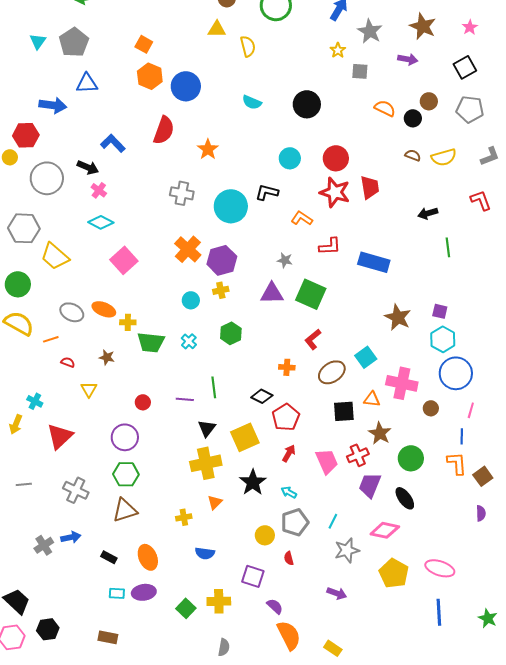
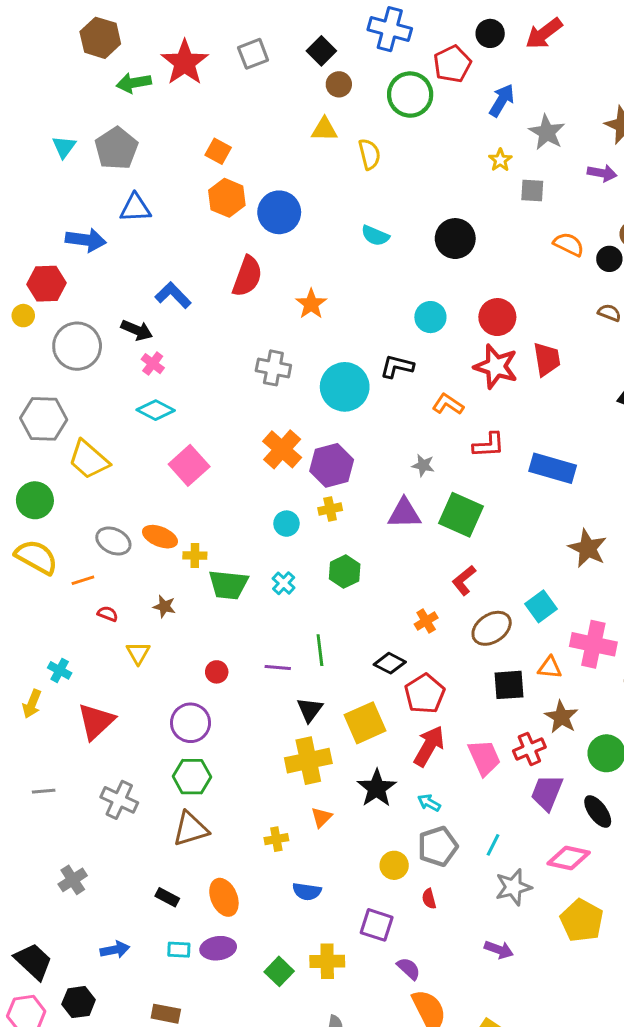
orange cross: (287, 367) -> (426, 621), turned -35
red arrow: (289, 453) -> (429, 746), size x1.6
blue arrow: (71, 537) -> (115, 950), moved

